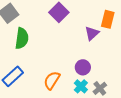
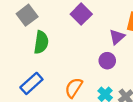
purple circle: (83, 67) -> (107, 61), moved

